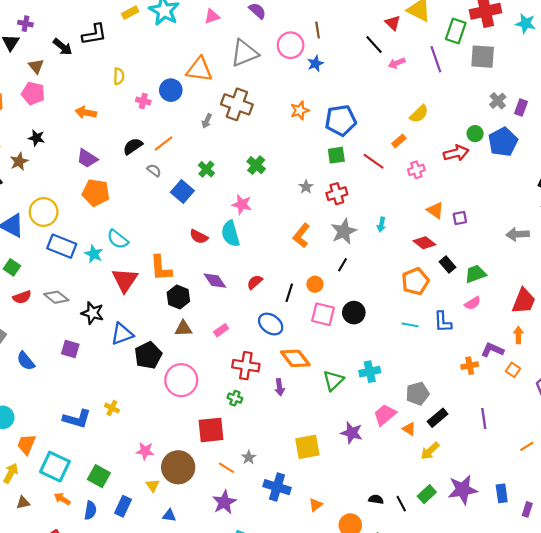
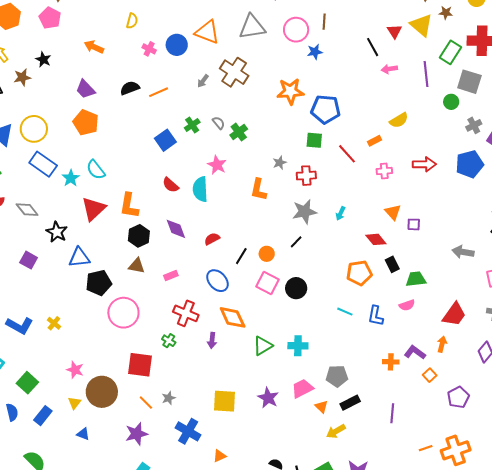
orange star: (300, 110) -> (290, 91), size x1.5
green circle: (475, 134) -> (451, 102), moved
gray semicircle: (154, 170) -> (219, 123), moved
orange L-shape: (301, 236) -> (259, 190), moved, turned -40
blue semicircle: (90, 510) -> (12, 412), turned -36

